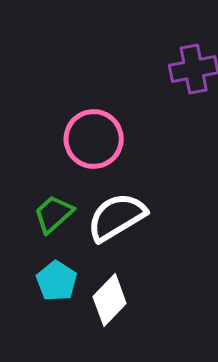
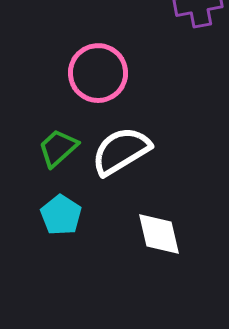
white diamond: (110, 300) -> (159, 234), moved, turned -57

